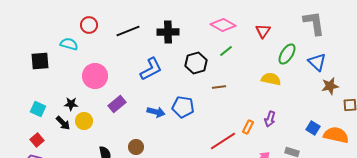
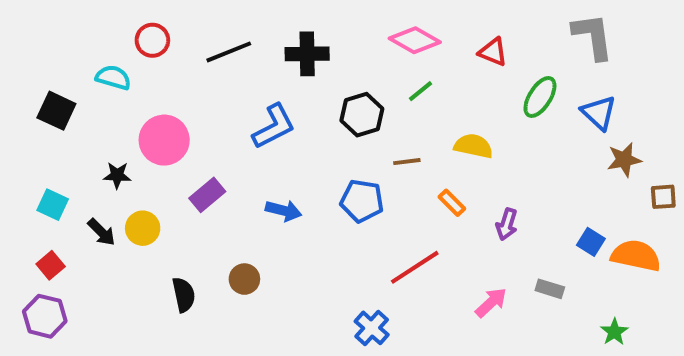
red triangle: (263, 31) -> (493, 52), turned -42
black square: (40, 61) -> (56, 111), turned 30
yellow semicircle: (271, 79) -> (473, 146), moved
black star: (71, 104) -> (117, 175), moved
blue pentagon: (183, 107) -> (362, 201), moved
orange rectangle: (248, 127) -> (452, 203), moved, turned -72

